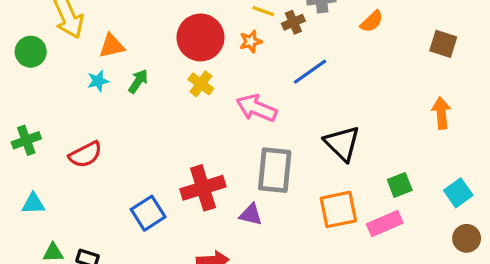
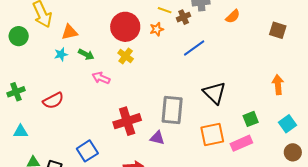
green arrow: (138, 81) -> (86, 54), turned 84
pink arrow: (256, 108) -> (101, 78), moved, size x0.7
orange arrow: (441, 113) -> (278, 85), moved
blue square: (148, 213) -> (87, 151), moved

